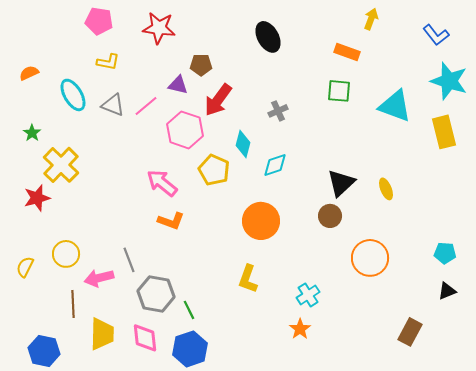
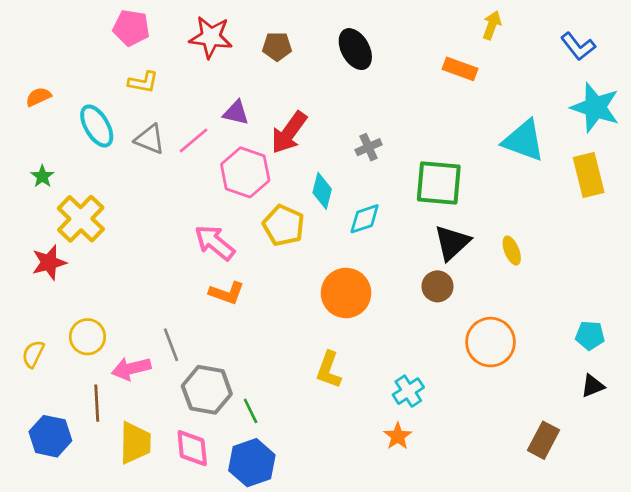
brown pentagon: (201, 65) -> (277, 46), moved
green square: (339, 91) -> (439, 183), moved, size x1.5
blue hexagon: (44, 351) -> (50, 436), moved

